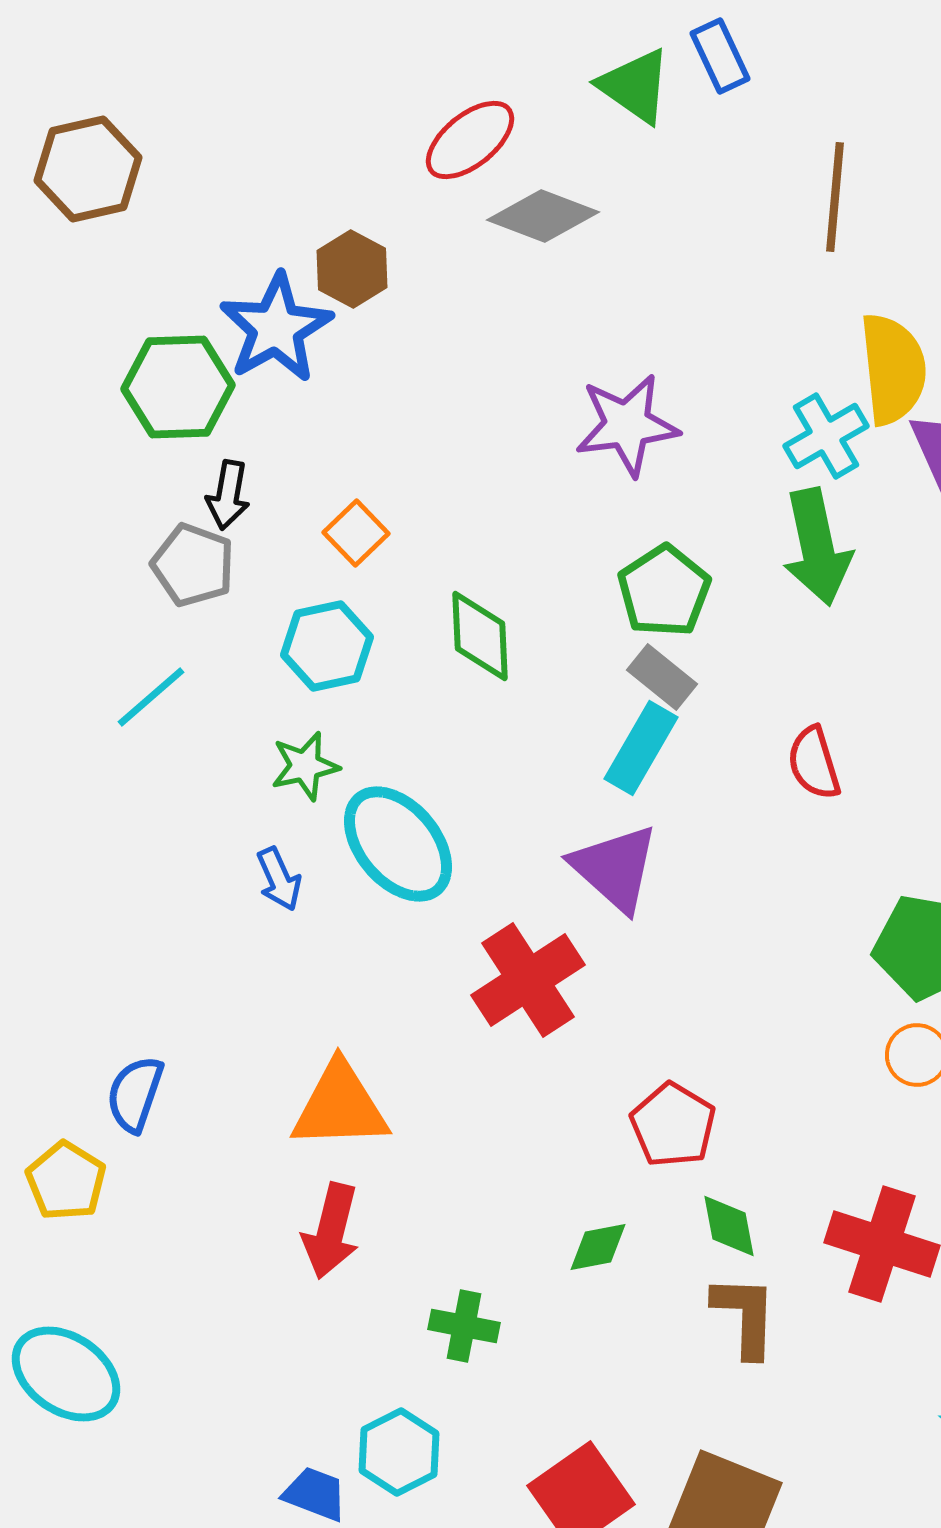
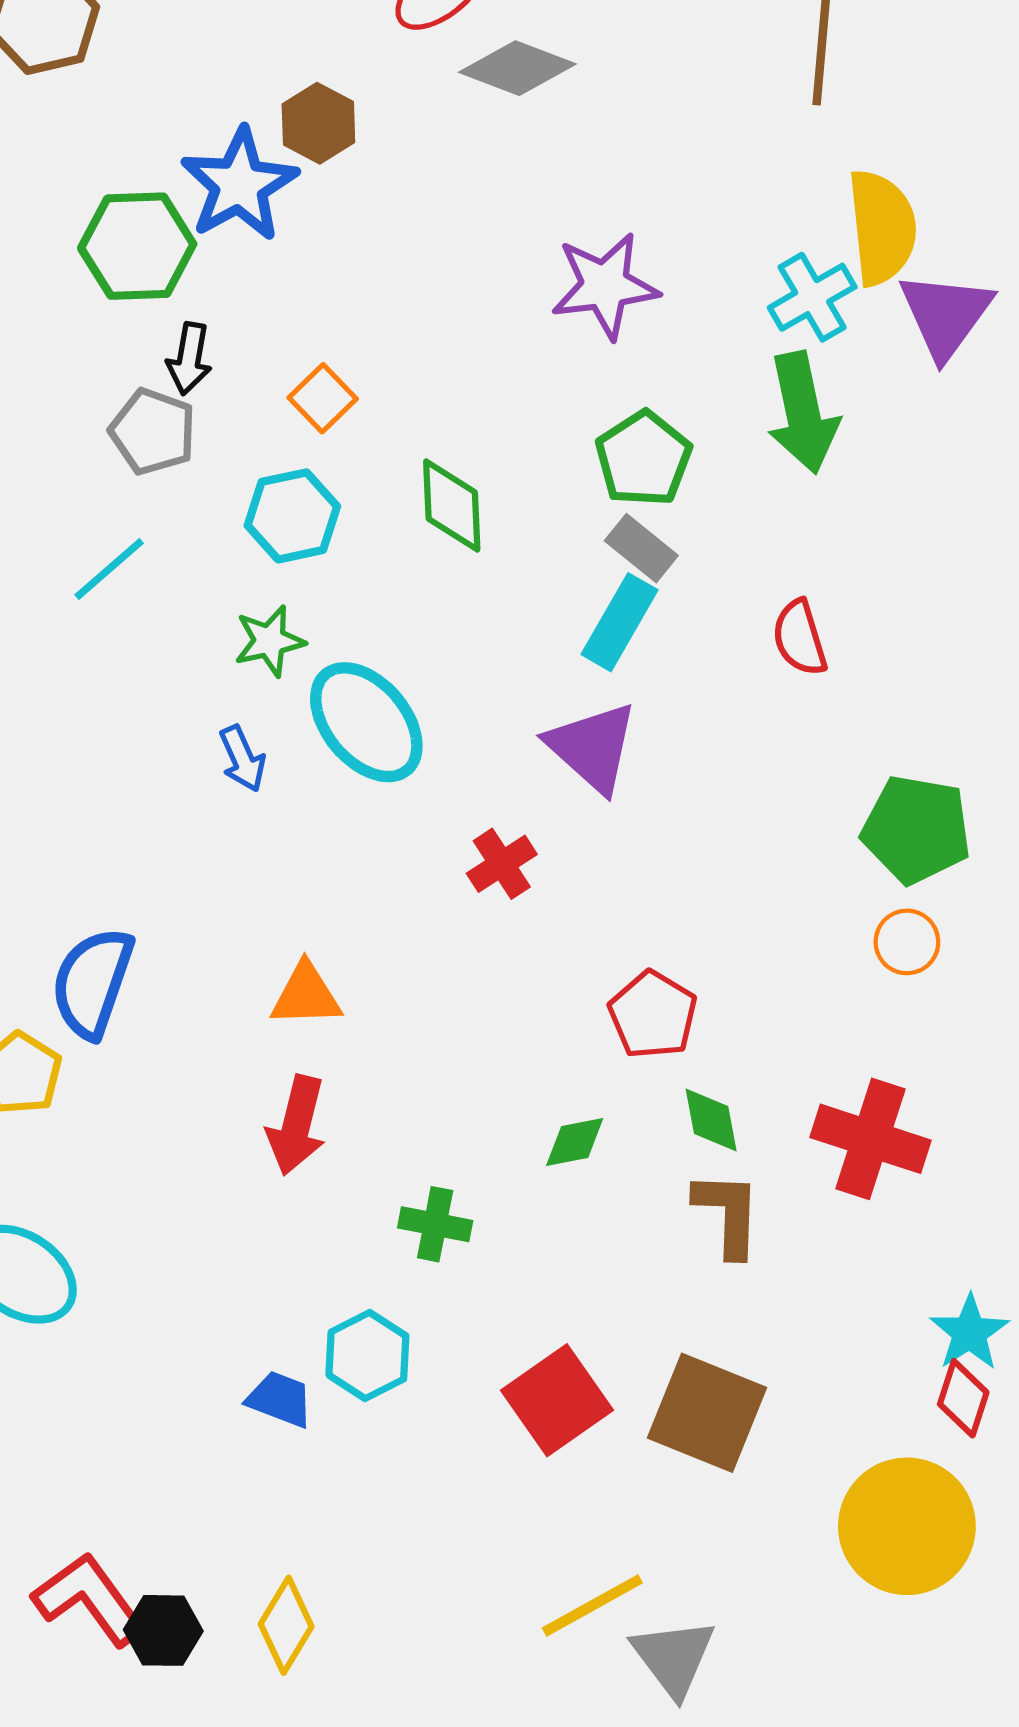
red cross: (528, 980) -> (502, 864), size x0.6
blue semicircle: (135, 1094) -> (92, 983), size x1.4
orange triangle: (340, 1106) -> (306, 995), size x0.7

